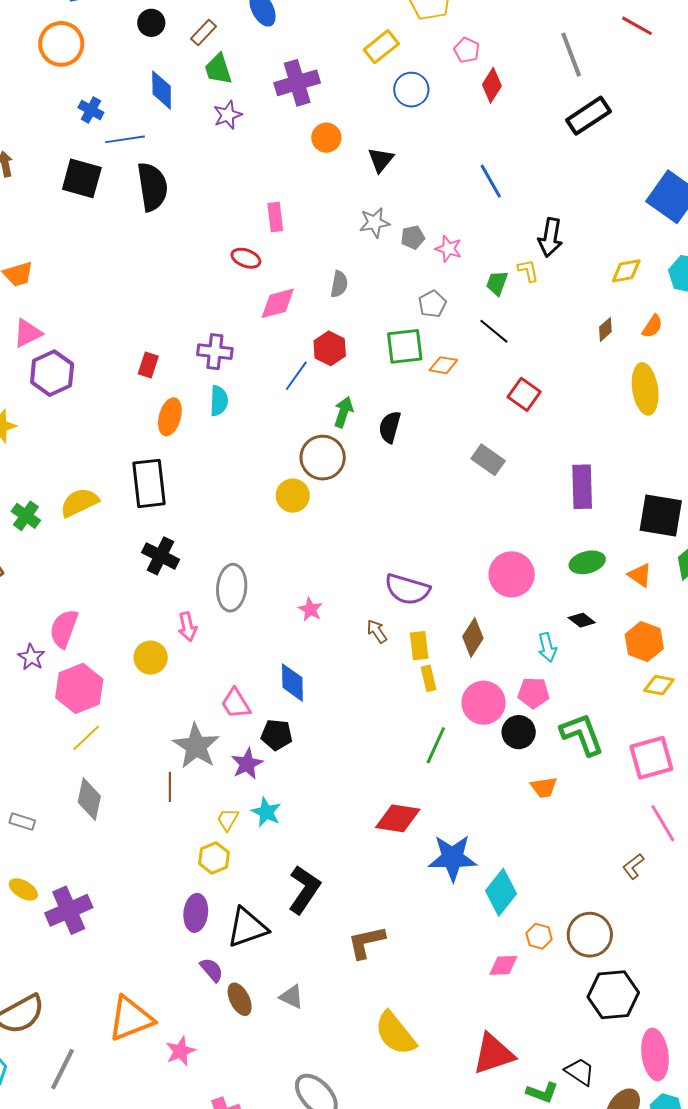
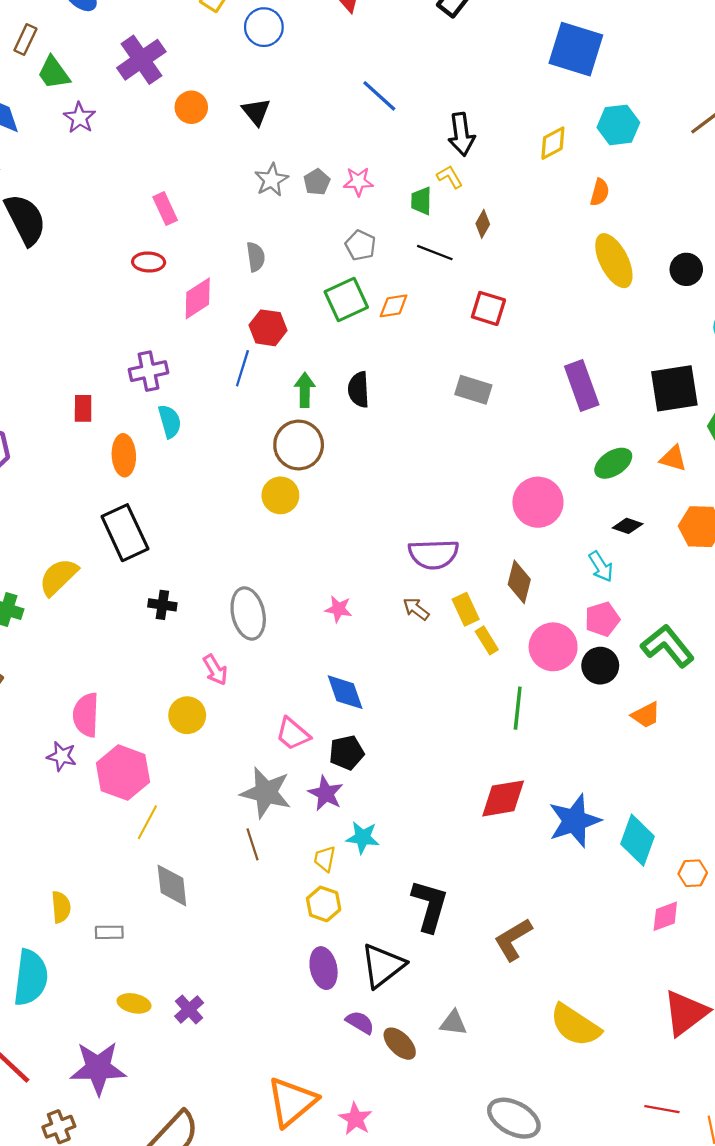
brown diamond: (605, 329) -> (483, 224), moved
black cross: (161, 556) -> (162, 605), size x0.7
purple cross: (69, 910) -> (189, 1010), size x0.6

